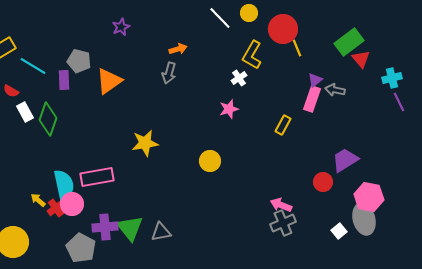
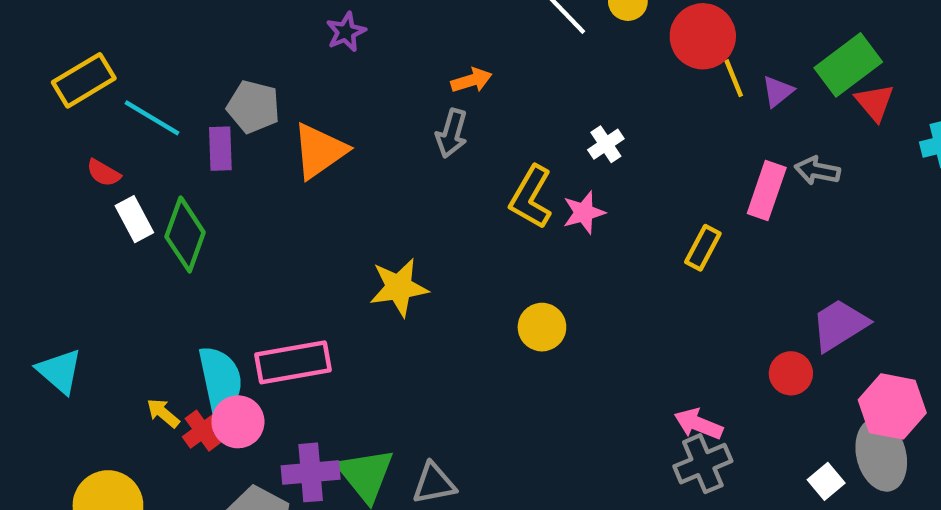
yellow L-shape: (252, 55) -> (531, 197), moved
purple triangle: (315, 80) -> (778, 91), moved

